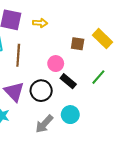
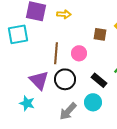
brown line: (18, 55) -> (56, 53), moved
black rectangle: (68, 81) -> (99, 80), moved

